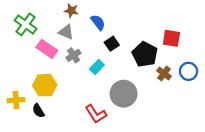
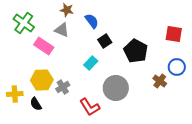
red square: (171, 38) -> (174, 34), moved
gray cross: (73, 55) -> (63, 87), moved
brown cross: (164, 73) -> (160, 81), moved

